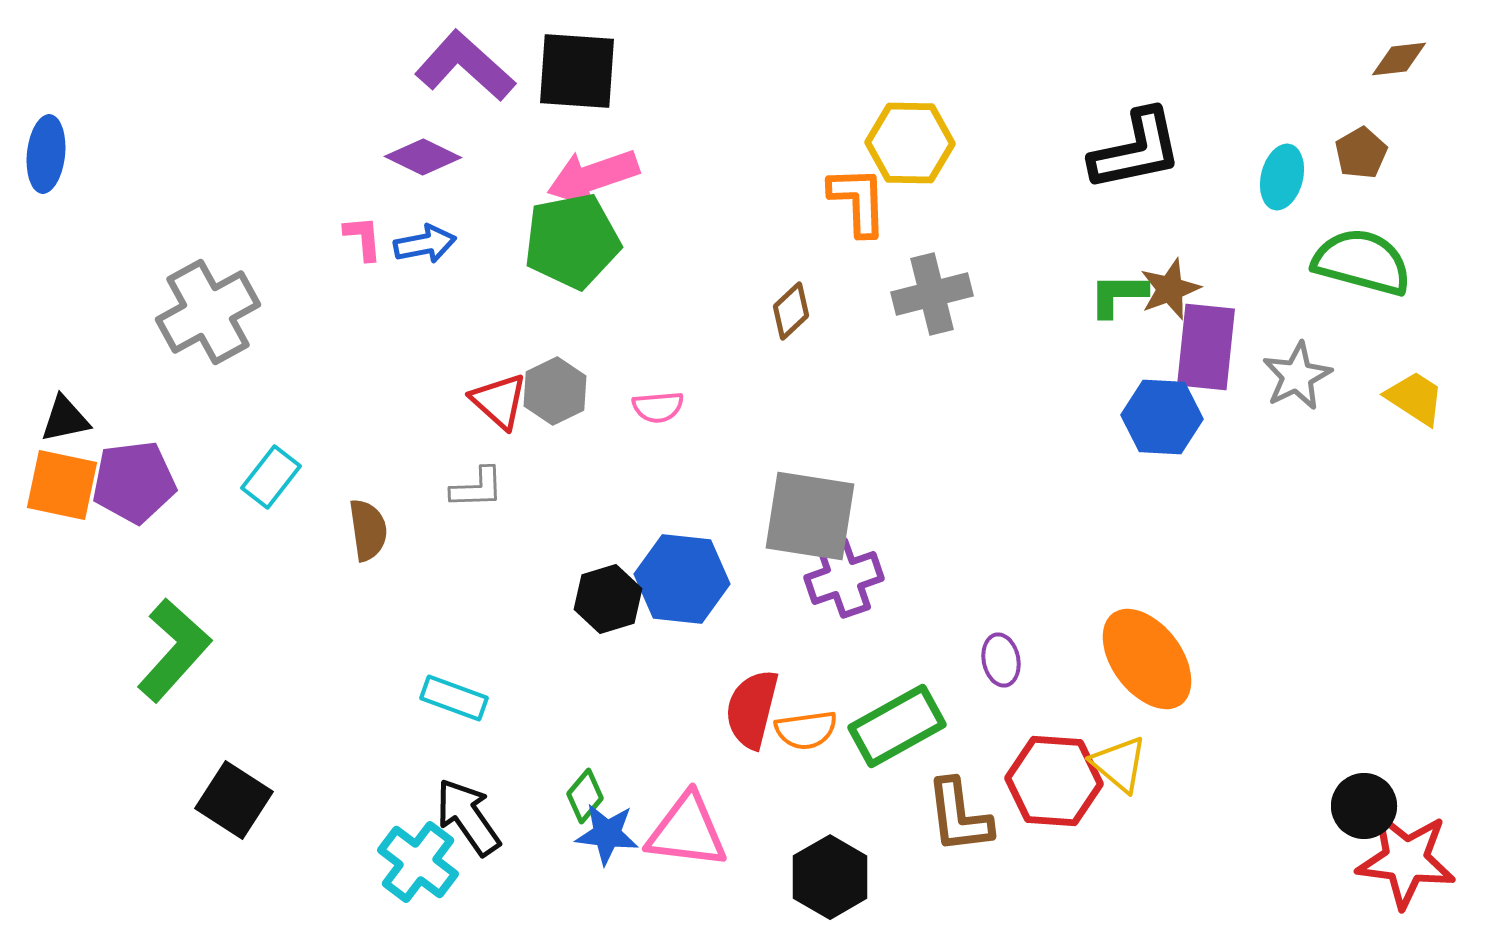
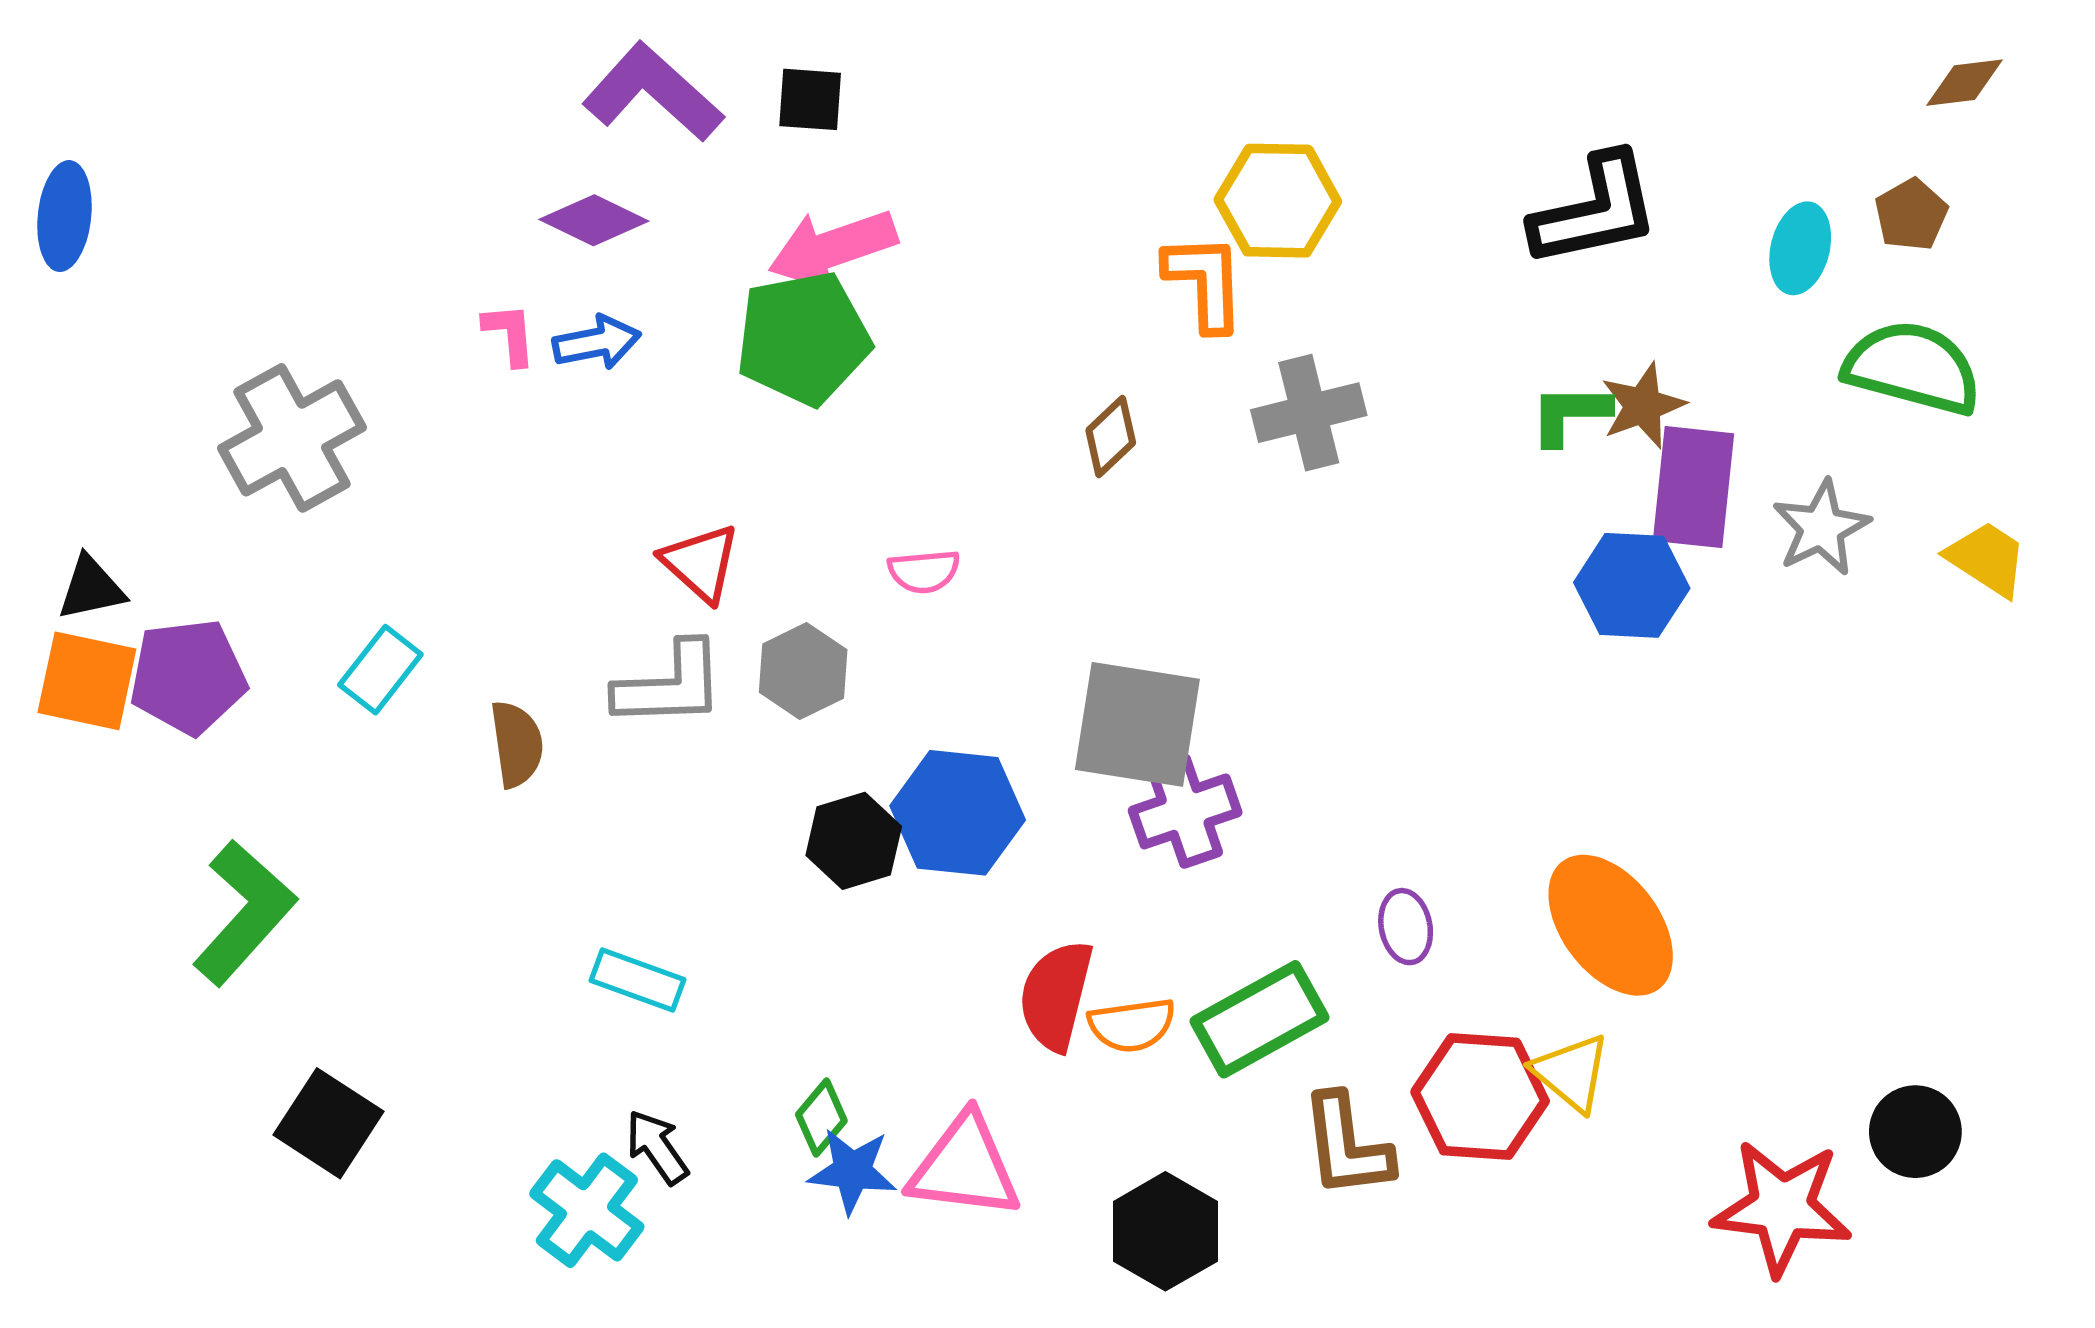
black square: (577, 71) -> (810, 99), size x0.6
gray hexagon: (555, 391) -> (803, 671), moved
gray L-shape: (477, 488) -> (670, 685), size x1.5
black arrow: (468, 817) -> (657, 1147), size x0.7
red star: (1406, 860) -> (1782, 1207), moved

